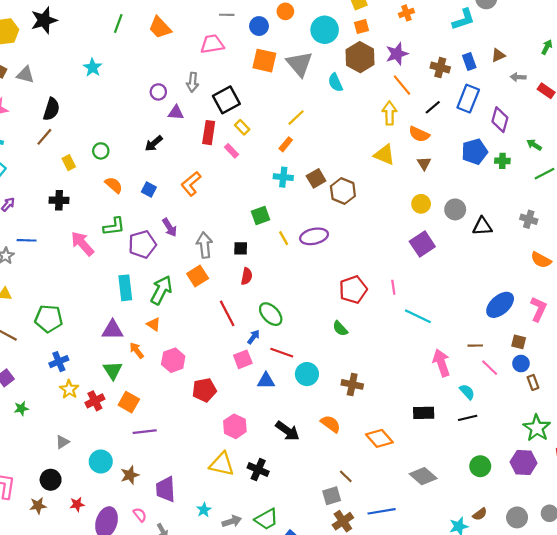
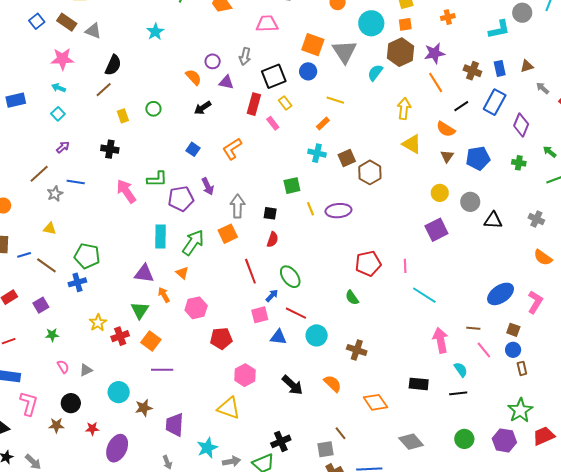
blue circle: (259, 26) -> (308, 71), moved
gray arrow: (518, 77) -> (543, 88), turned 32
cyan semicircle: (335, 83) -> (375, 73), turned 54
yellow arrow: (389, 113) -> (404, 108), moved
yellow line: (296, 118) -> (335, 100), turned 54
blue pentagon: (475, 152) -> (478, 158), moved
orange semicircle: (114, 185) -> (194, 77), moved
blue cross: (59, 362) -> (77, 282), moved
black cross: (258, 470) -> (281, 441), moved, turned 36
cyan star: (204, 510) -> (207, 448), size x1.5
pink semicircle: (140, 515) -> (63, 367), moved

